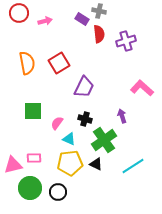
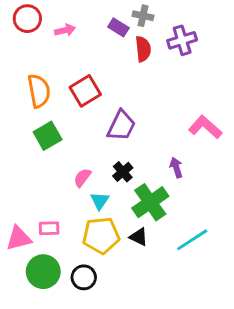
purple cross: (126, 41) -> (182, 40), moved
green square: (33, 111) -> (48, 136), moved, turned -30
black cross: (85, 119) -> (123, 172), turned 32
cyan triangle: (69, 139) -> (100, 201), turned 40

